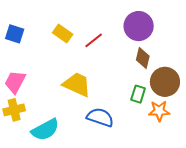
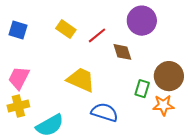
brown diamond: (143, 58) -> (122, 52), moved, turned -30

